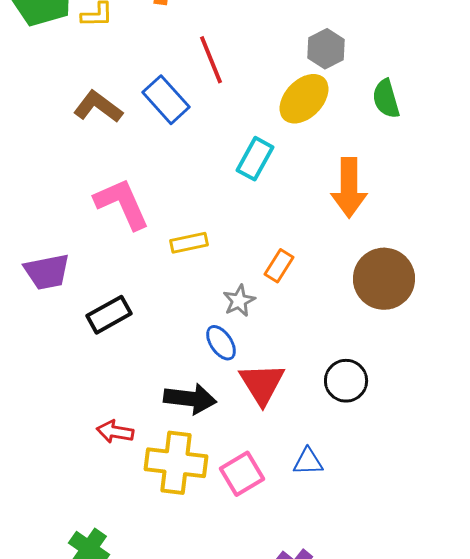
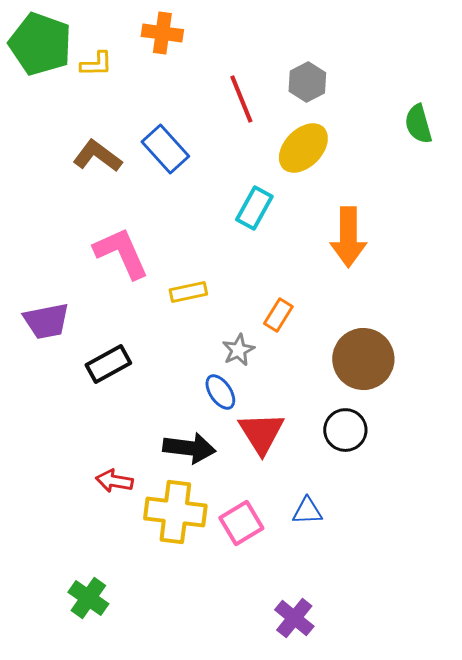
gray hexagon: (326, 49) -> (307, 82), moved
red line: (211, 60) -> (241, 99), moved
green semicircle: (386, 99) -> (418, 124), moved
brown circle: (384, 279) -> (363, 359), moved

